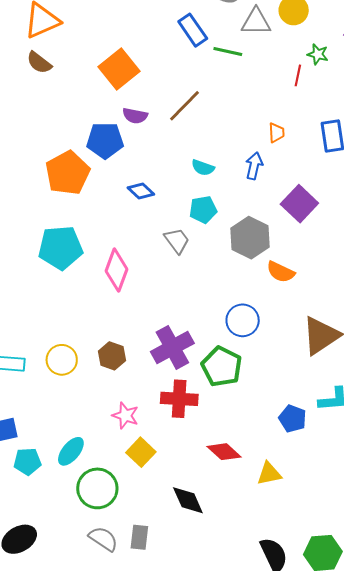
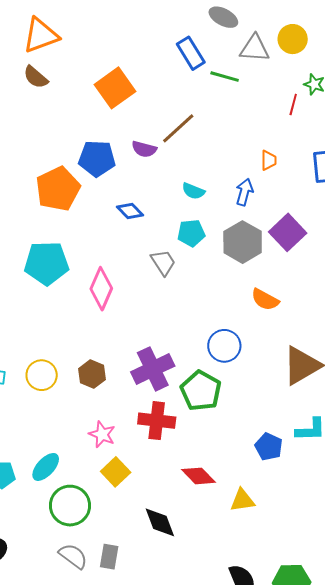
purple semicircle: (135, 116) -> (144, 149), moved
gray hexagon: (250, 238) -> (243, 242), moved

